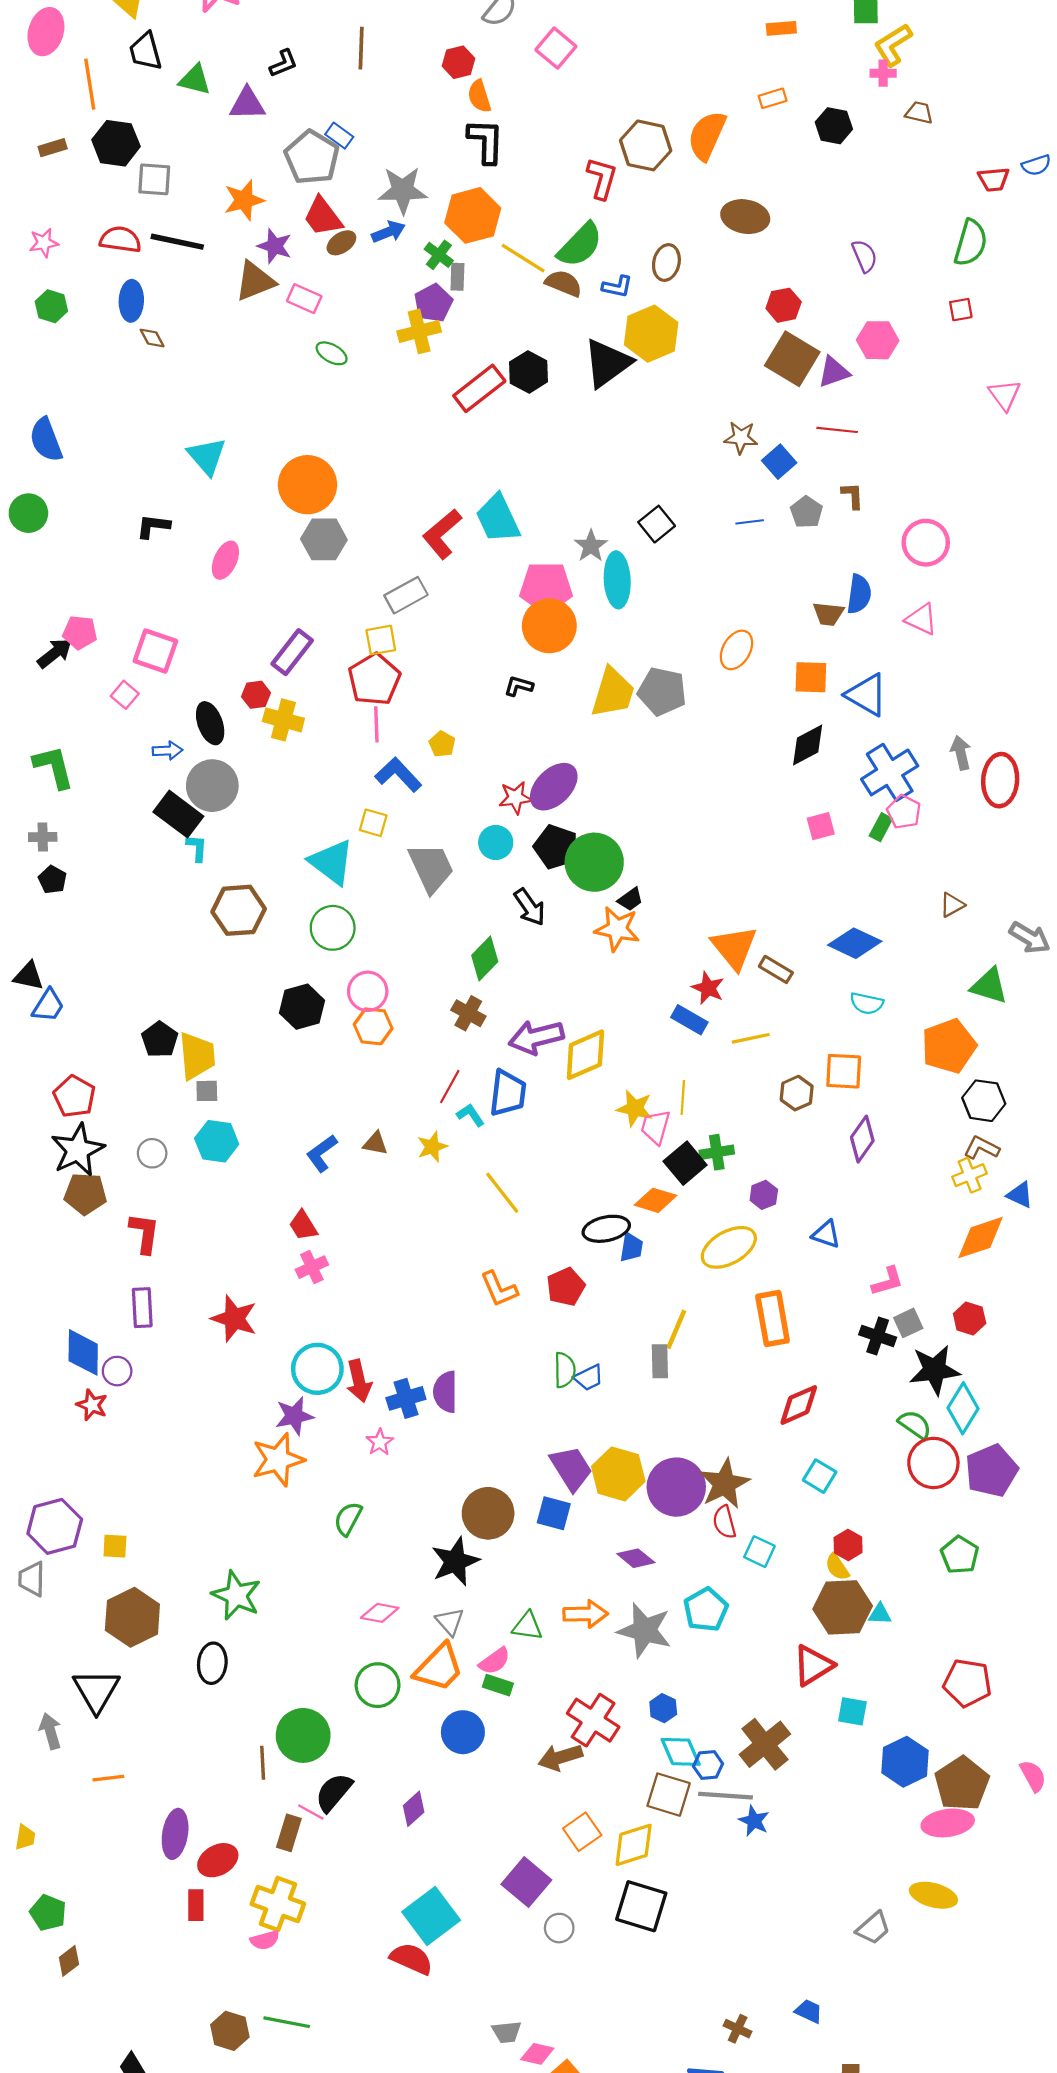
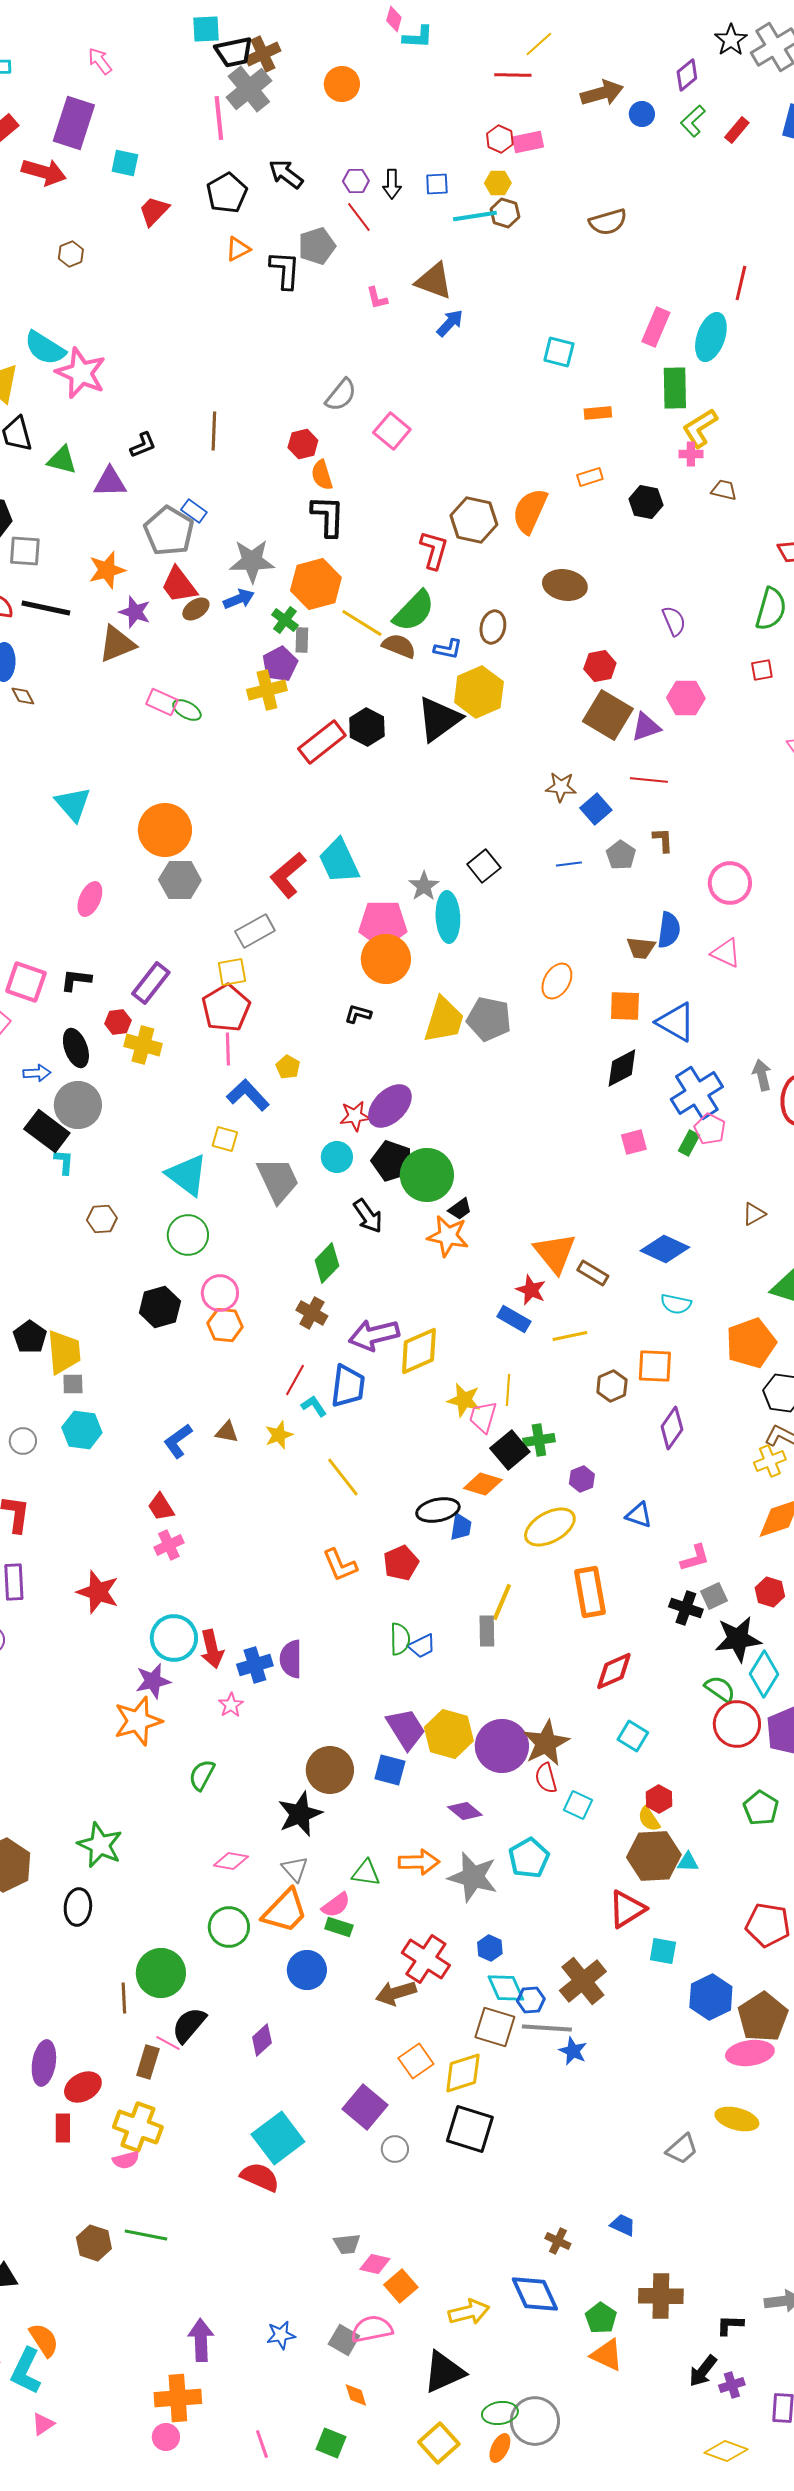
pink rectangle: (304, 299) -> (162, 702), moved
black L-shape: (153, 526) -> (76, 980), moved
brown hexagon: (239, 910) -> (102, 1219), size x0.6

